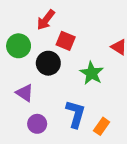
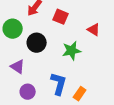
red square: (66, 41) -> (61, 17), moved
green star: (92, 73) -> (72, 51), turned 30

